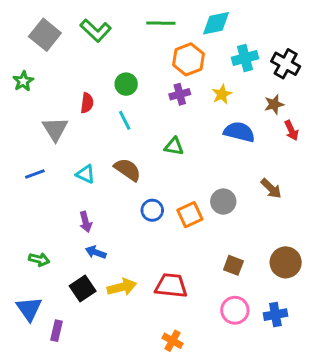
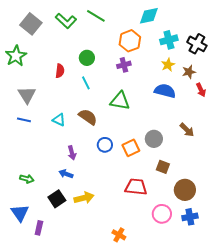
green line: (161, 23) -> (96, 16), moved, turned 30
green star: (23, 81) -> (16, 56), size x1.5
yellow star: (222, 94) -> (168, 65), moved
gray triangle: (55, 129) -> (27, 95), moved
green triangle: (174, 146) -> (120, 101), size x1.5
blue line: (35, 174) -> (24, 120), turned 32
purple arrow: (86, 222) -> (72, 153), moved
brown circle: (286, 262) -> (185, 190), moved
brown square: (233, 265) -> (163, 167), moved
red trapezoid: (171, 286) -> (136, 187), moved

